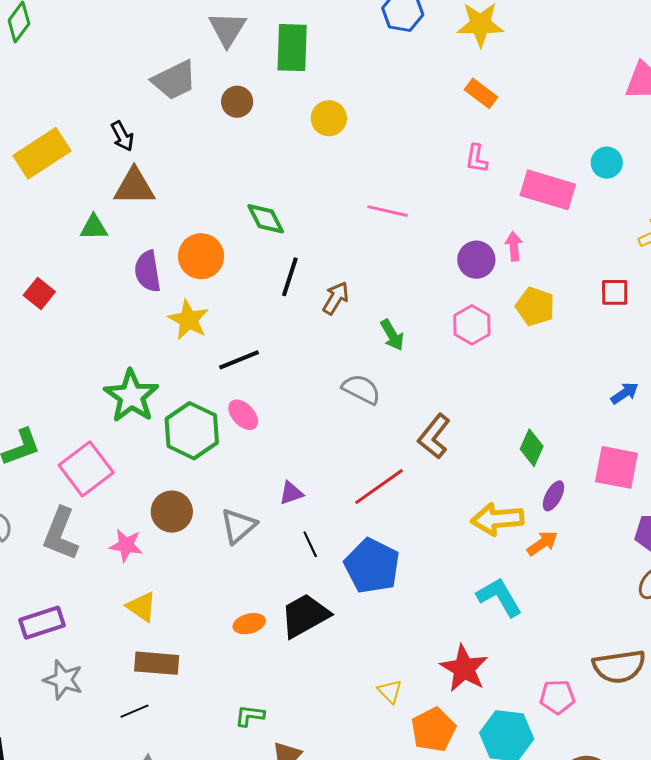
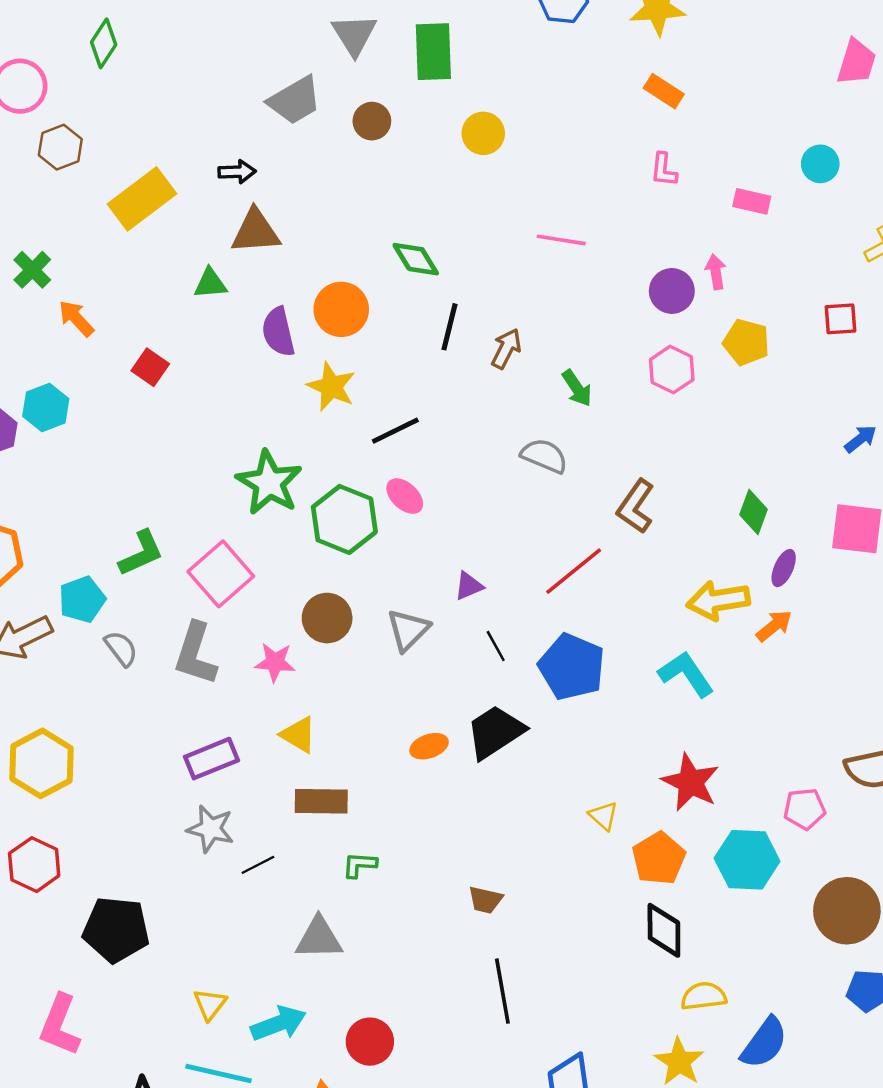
black arrow: (122, 136) -> (237, 172), turned -60
pink rectangle: (548, 190) -> (752, 201), size x0.6
cyan L-shape: (499, 597) -> (686, 674), moved
purple rectangle: (42, 623) -> (211, 759), moved
black line: (134, 711) -> (258, 865), moved
green L-shape: (250, 716) -> (359, 865), moved

